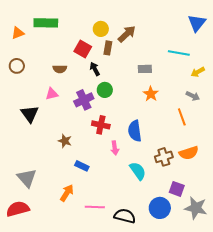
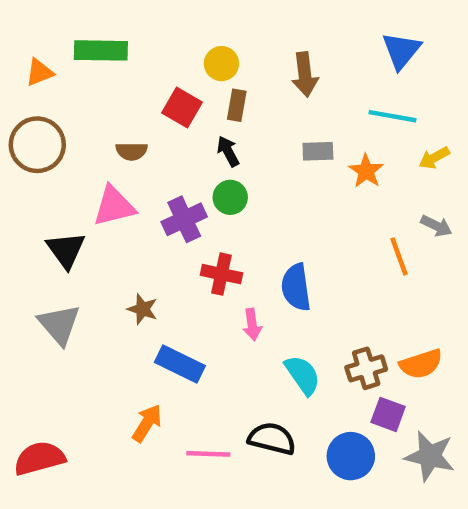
blue triangle: (197, 23) -> (401, 50), moved
brown arrow: (127, 34) -> (305, 75), moved, turned 126
brown circle: (17, 66) -> (37, 145), size x1.6
black arrow: (95, 69) -> (228, 151), moved
pink triangle: (52, 94) -> (114, 206), size x1.5
orange star: (151, 94) -> (366, 171), moved
gray arrow: (193, 96) -> (436, 226), moved
orange semicircle: (189, 153) -> (421, 364), moved
brown cross: (164, 157) -> (366, 368), moved
blue rectangle: (82, 166) -> (180, 364), size x1.5
gray triangle: (27, 178) -> (59, 325), moved
black semicircle: (125, 216) -> (272, 439), moved

